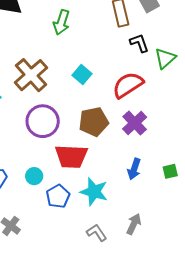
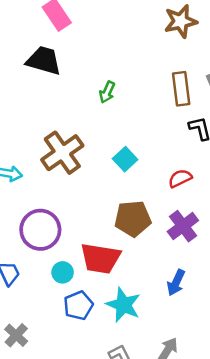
green arrow: (61, 22) -> (107, 92), size x0.7
red semicircle: (128, 85) -> (180, 178), size x0.6
purple circle: (43, 121) -> (40, 230), moved
cyan circle: (34, 176) -> (63, 272), moved

